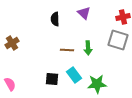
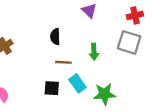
black semicircle: (55, 19) -> (55, 37), moved
brown line: (67, 50) -> (63, 62), moved

